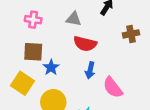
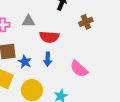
gray triangle: (74, 19) -> (28, 21), moved
blue arrow: (90, 70) -> (48, 59), moved

